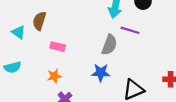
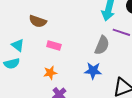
brown semicircle: (39, 21) -> (38, 21), turned -90
cyan triangle: (19, 32) -> (18, 45), moved

